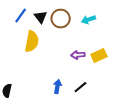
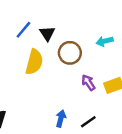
brown circle: (61, 19) -> (70, 53), moved
purple arrow: (78, 55) -> (88, 83), turned 56

